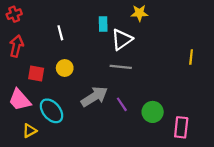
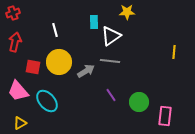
yellow circle: (65, 68) -> (59, 62), size x1.6
gray arrow: (94, 97) -> (86, 71), moved, size x0.7
yellow triangle: (30, 131) -> (20, 123), moved

